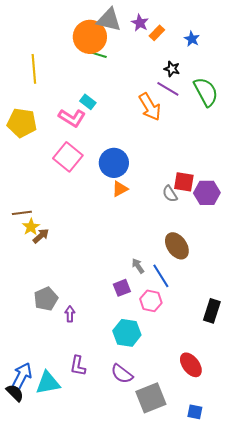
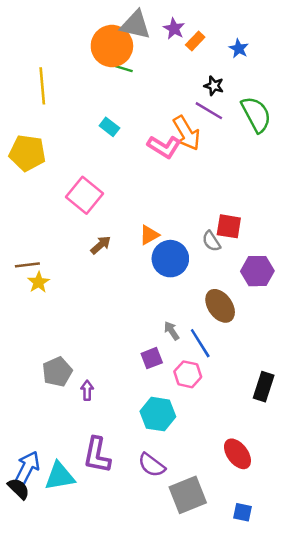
pink L-shape: (72, 118) -> (164, 147), moved
blue circle: (114, 163) -> (170, 259), moved
purple hexagon: (207, 193) -> (257, 271), moved
brown arrow: (41, 236) -> (101, 245), moved
purple L-shape: (78, 366) -> (97, 455), size x1.4

